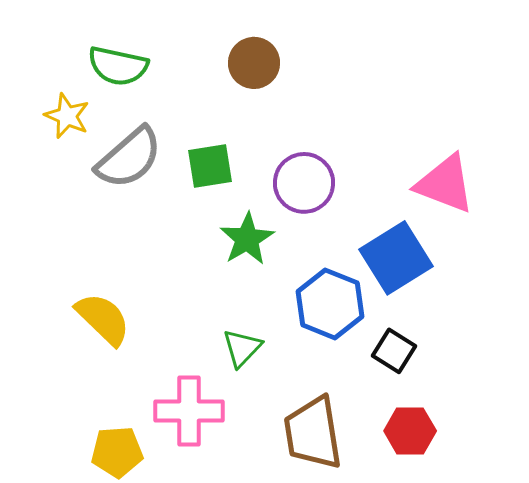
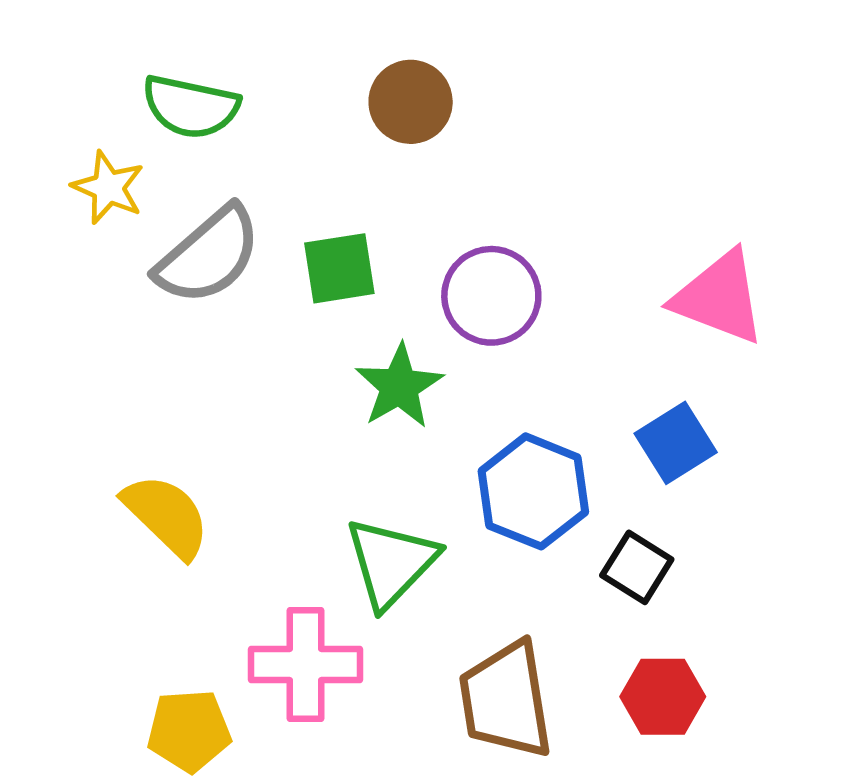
blue square: (396, 258) -> (676, 443), moved, size x0.7
green triangle: (242, 348) -> (391, 563), size x1.5

